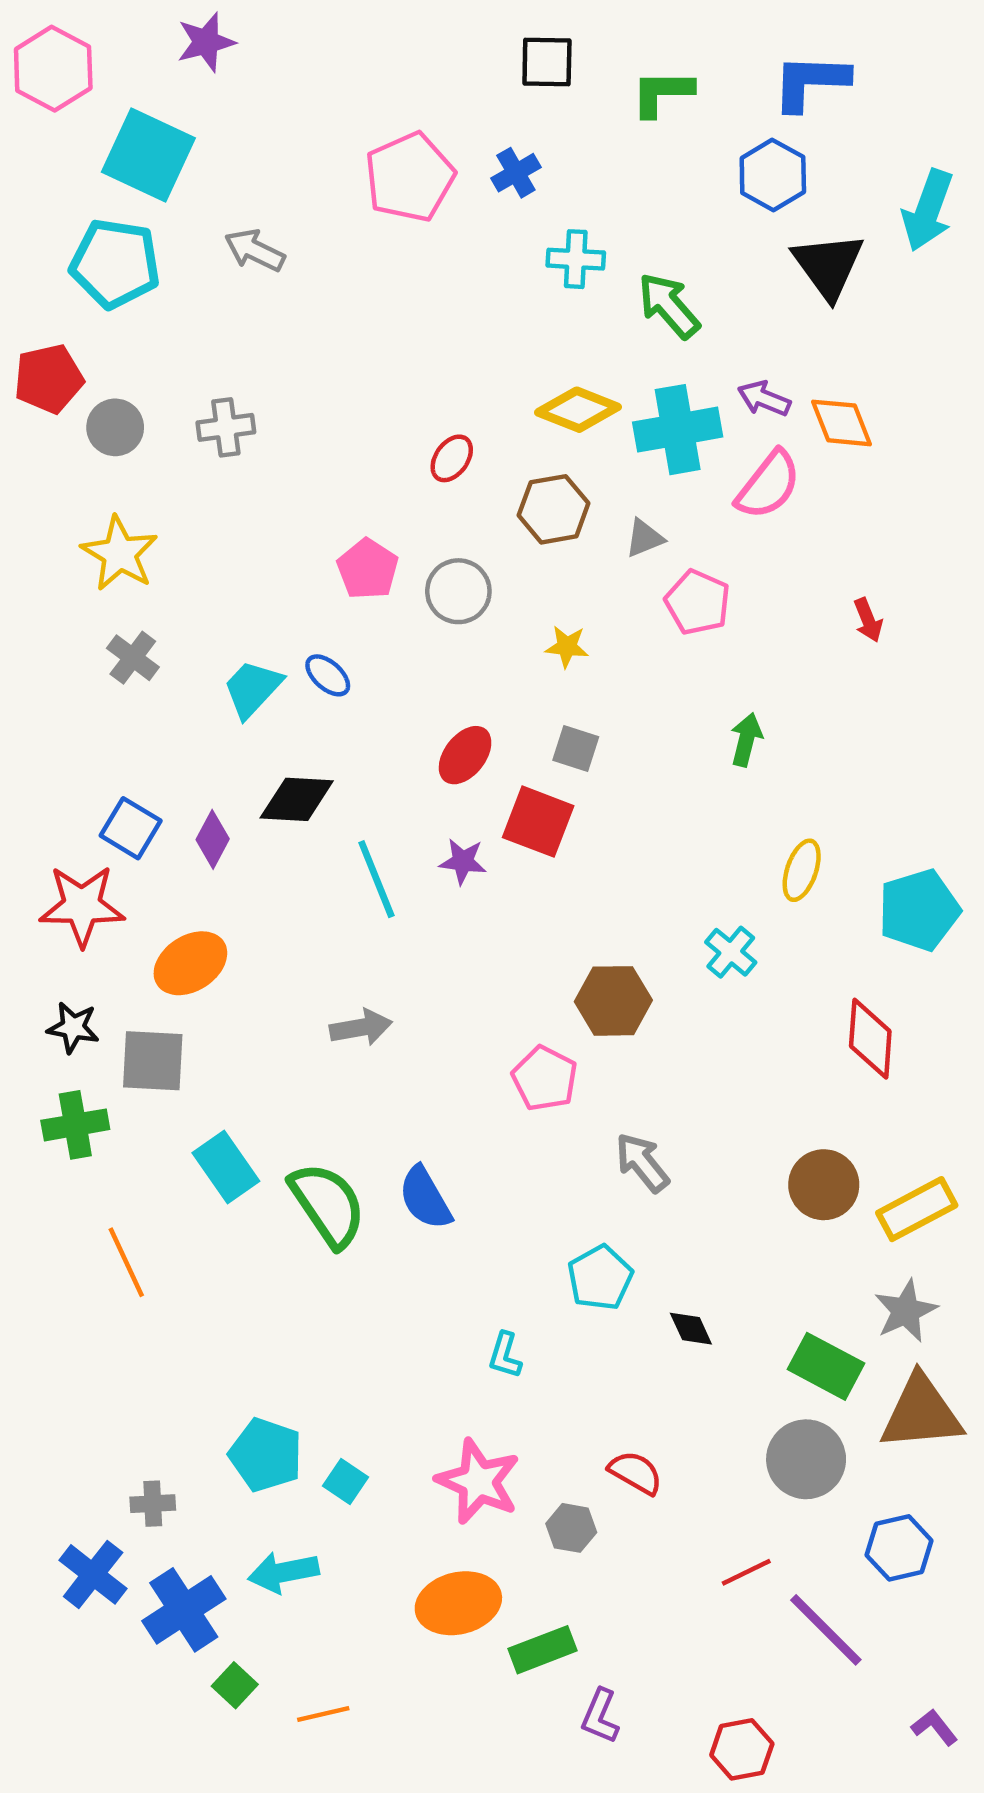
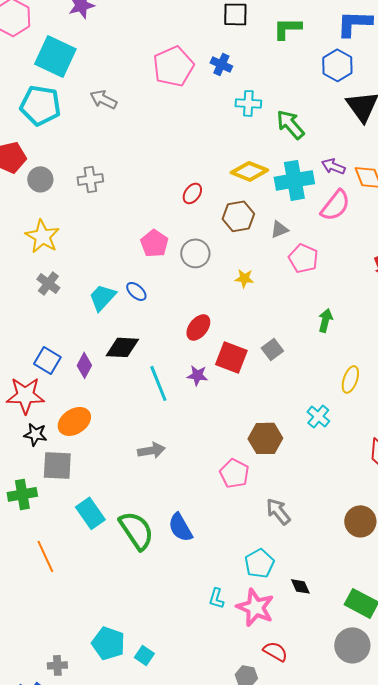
blue cross: (516, 173) -> (221, 64), turned -35
gray square: (576, 748) -> (272, 349), moved, turned 35
black star: (73, 1027) -> (35, 434), moved
pink star: (478, 1481) -> (255, 607), moved

